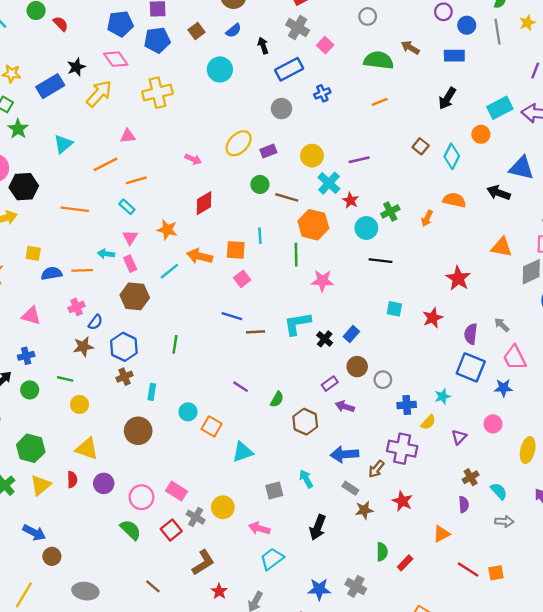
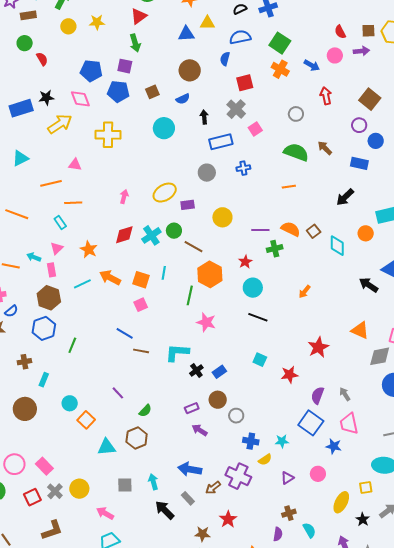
cyan diamond: (452, 156) -> (337, 246), turned -40
pink arrow: (193, 159) -> (124, 197), turned -112
cyan cross: (329, 183) -> (151, 235), moved
orange semicircle: (454, 200) -> (291, 229), moved
green cross: (390, 211) -> (275, 249), moved
blue hexagon: (124, 347) -> (44, 328), moved
brown hexagon: (305, 422) -> (137, 438), moved
brown star: (364, 510) -> (203, 534), moved
black arrow: (318, 527) -> (165, 510), moved, turned 100

